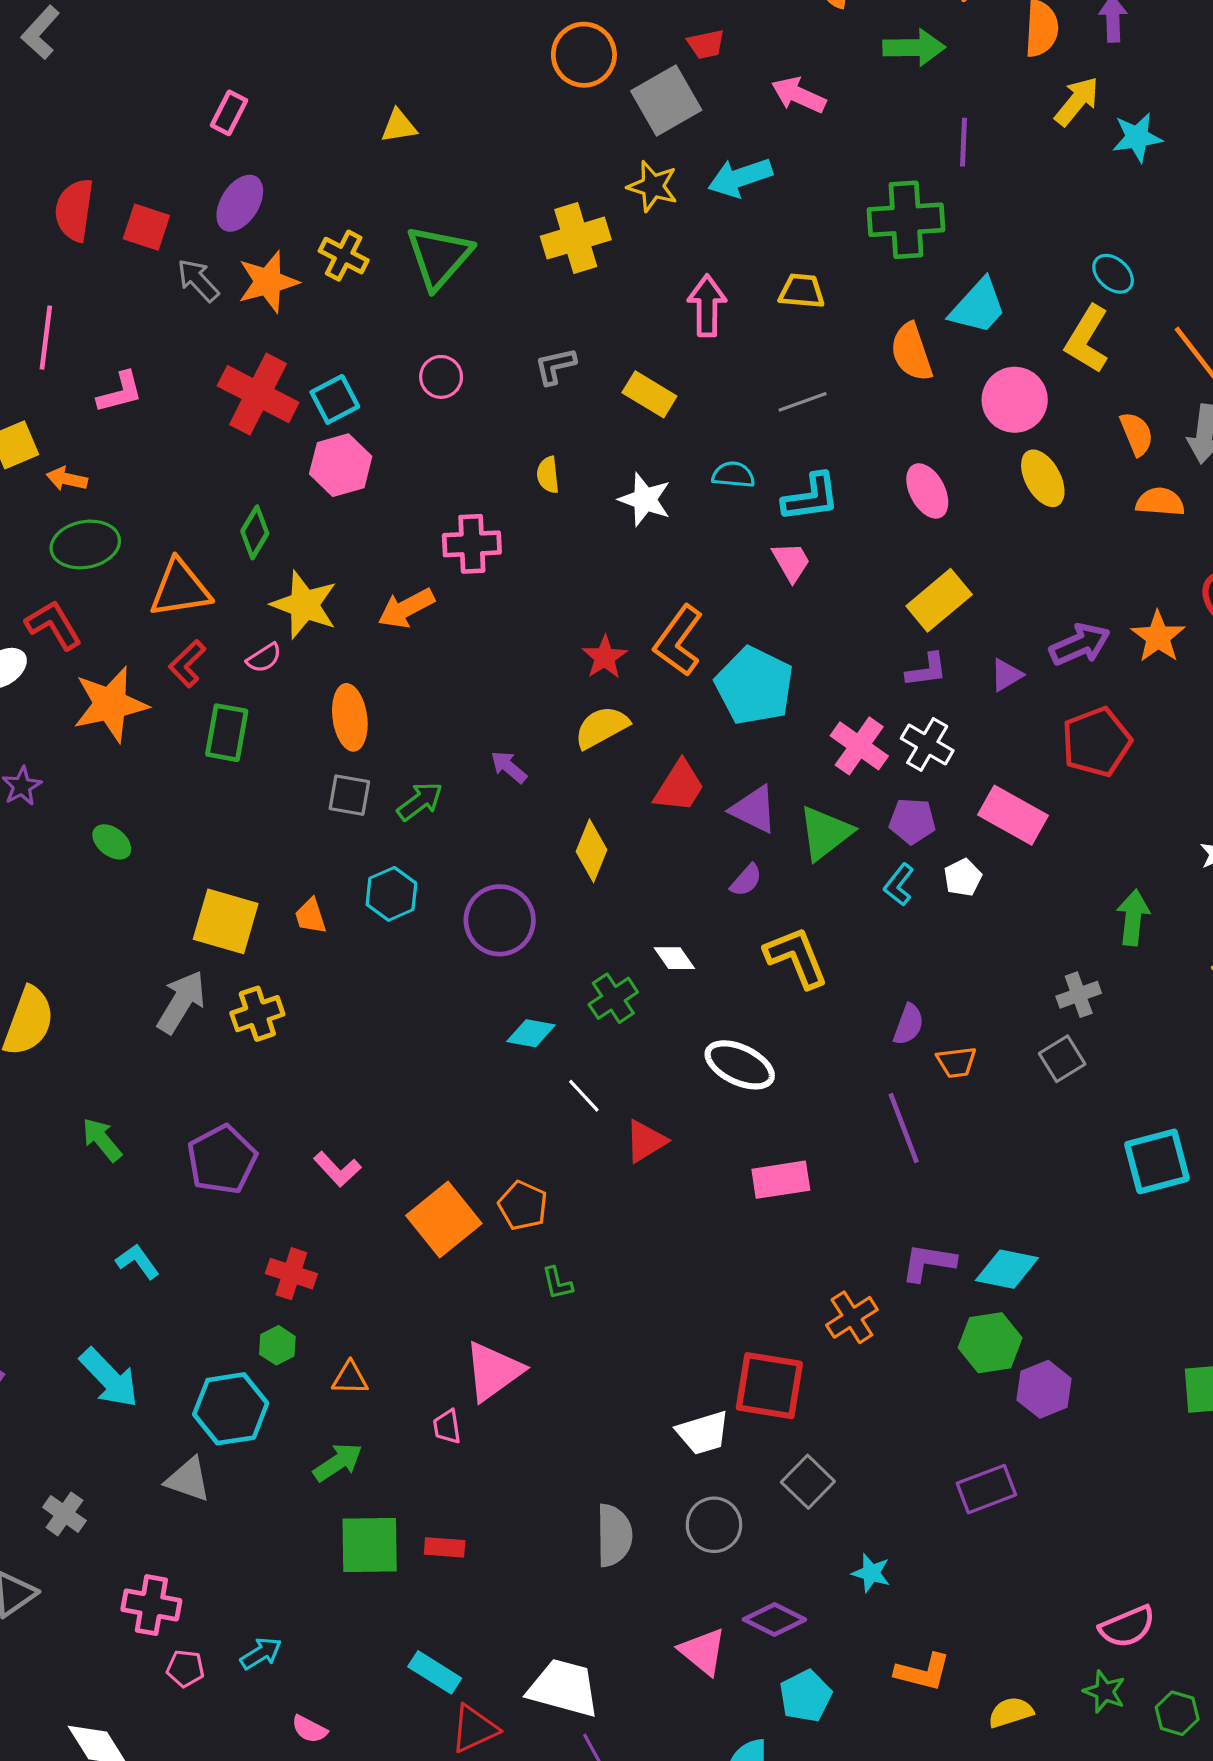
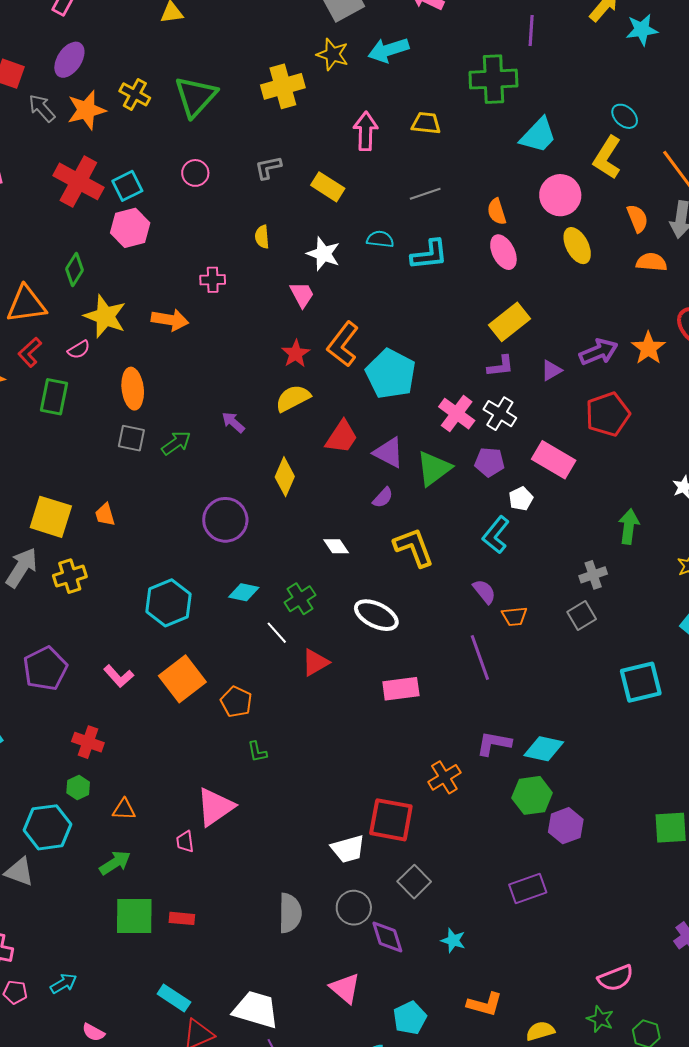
orange semicircle: (911, 352) -> (497, 212), moved, size x0.7
pink cross: (472, 544) -> (213, 280), size x0.7
pink trapezoid: (791, 562) -> (302, 295), moved
orange arrow: (406, 608) -> (170, 320), turned -144
cyan L-shape: (899, 885) -> (496, 535), moved, size x1.4
cyan hexagon: (391, 894) -> (169, 603), moved, size x1.4
green cross: (613, 998) -> (300, 599), moved
purple semicircle: (908, 1024) -> (484, 592), turned -60
orange square: (444, 1220) -> (182, 679), moved
purple diamond: (774, 1619) -> (387, 937), moved, turned 45

